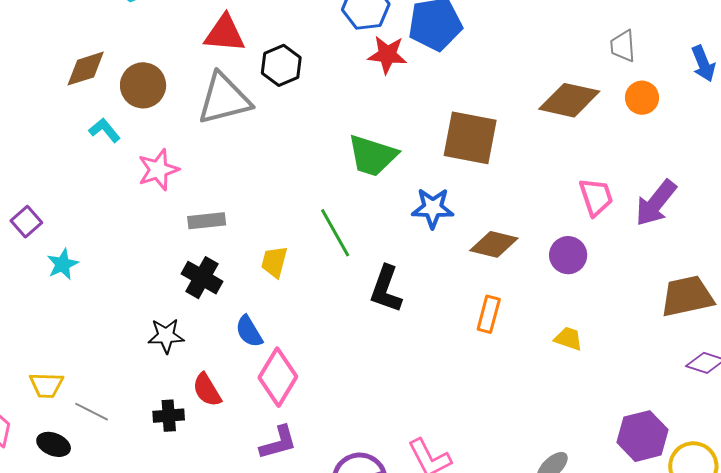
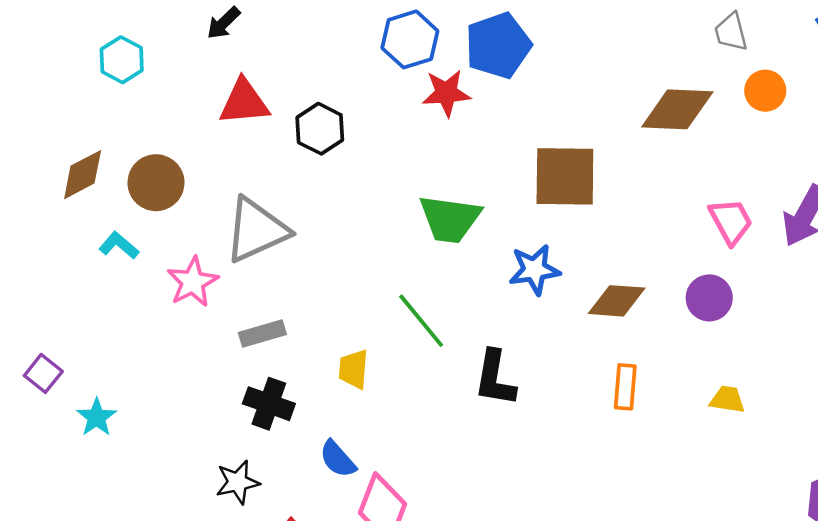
gray triangle: (224, 99) -> (256, 230), moved

